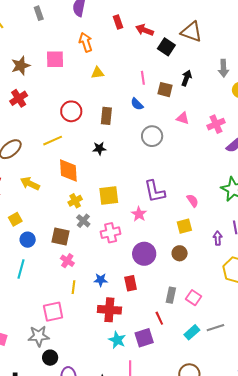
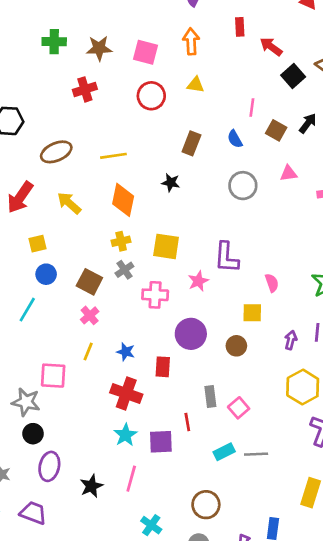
red circle: (71, 111) -> (151, 96), moved
pink triangle: (183, 118) -> (289, 173), turned -40
gray rectangle: (171, 295) -> (210, 396), turned -35

